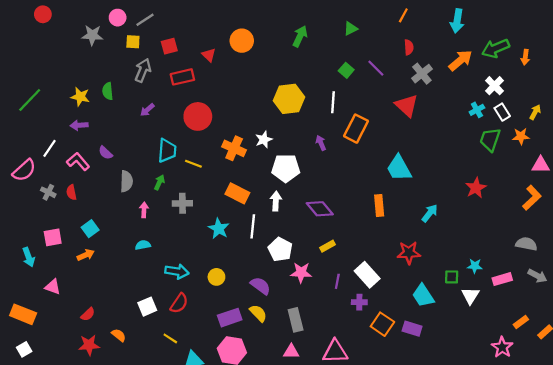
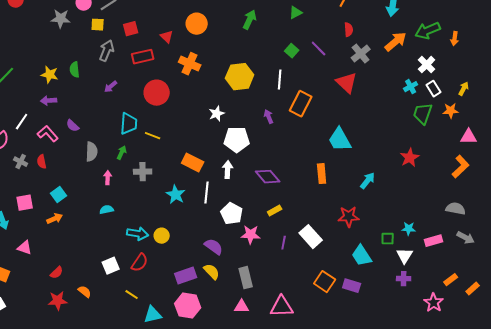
orange cross: (234, 148) -> (190, 64), moved
yellow circle: (216, 277) -> (162, 236), moved
purple cross: (359, 302) -> (404, 279), moved

